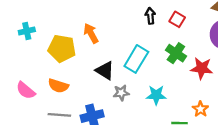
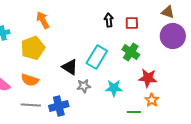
red square: (177, 19) -> (132, 23), turned -32
orange arrow: (91, 33) -> (43, 20), moved
yellow pentagon: (62, 48) -> (33, 48), turned -30
red star: (202, 68) -> (148, 78), moved

